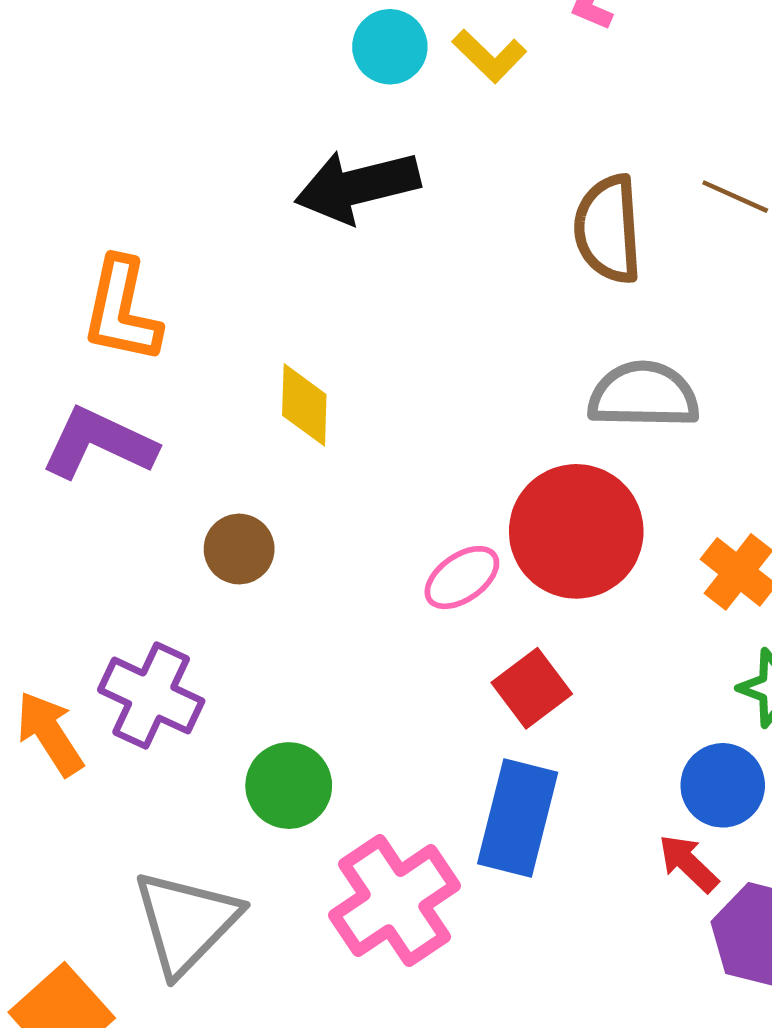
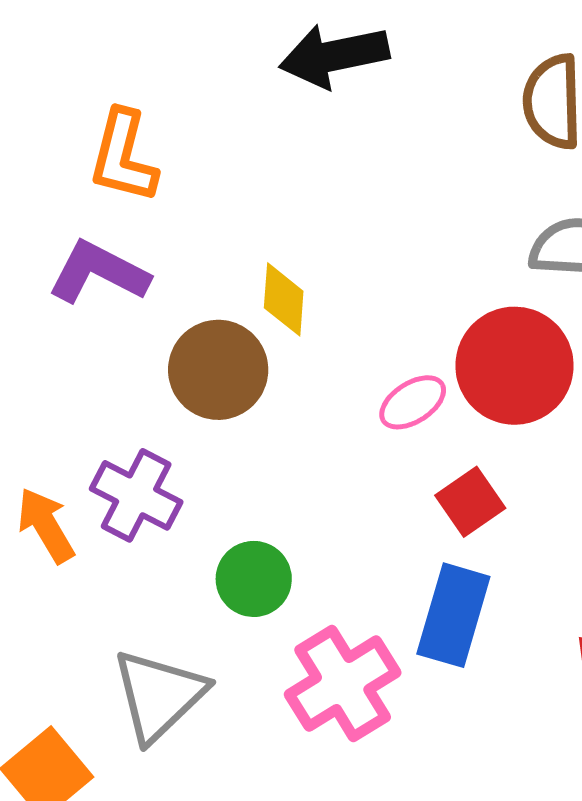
yellow diamond: (304, 405) -> (284, 299), moved
brown circle: (239, 549) -> (218, 370), size x1.6

